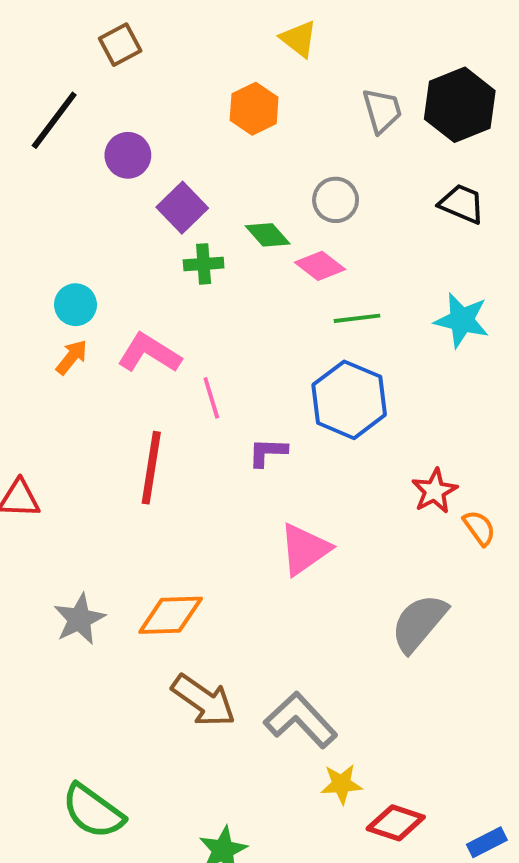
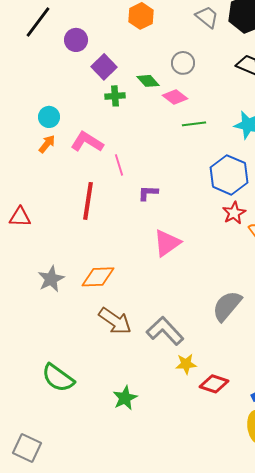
gray trapezoid: (382, 111) -> (207, 17), turned -35
blue hexagon: (349, 400) -> (229, 175), moved
gray semicircle: (419, 623) -> (227, 306), moved

